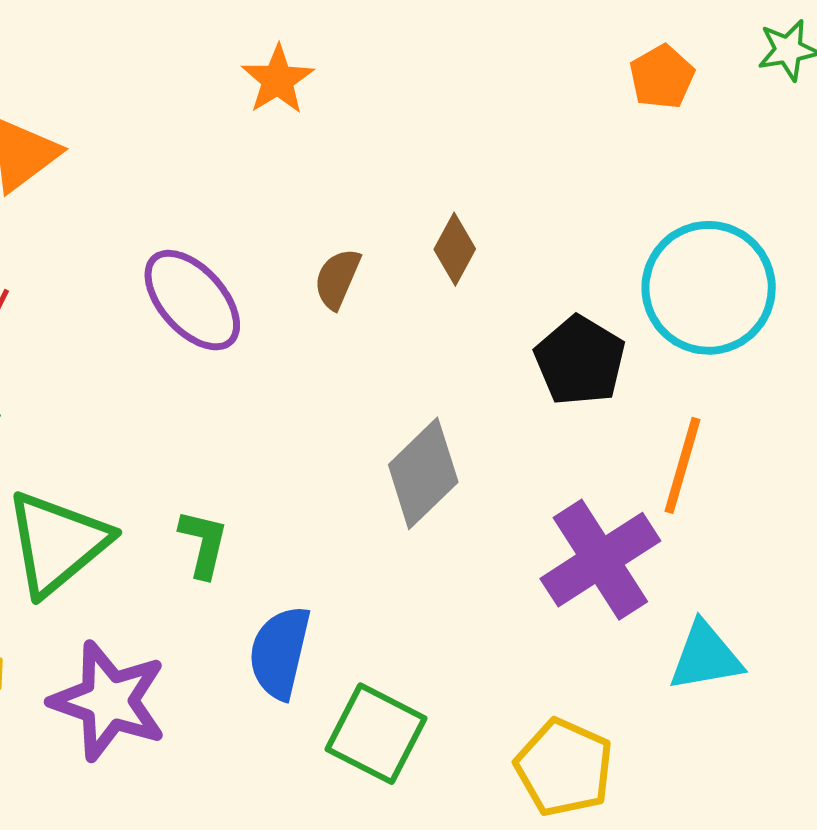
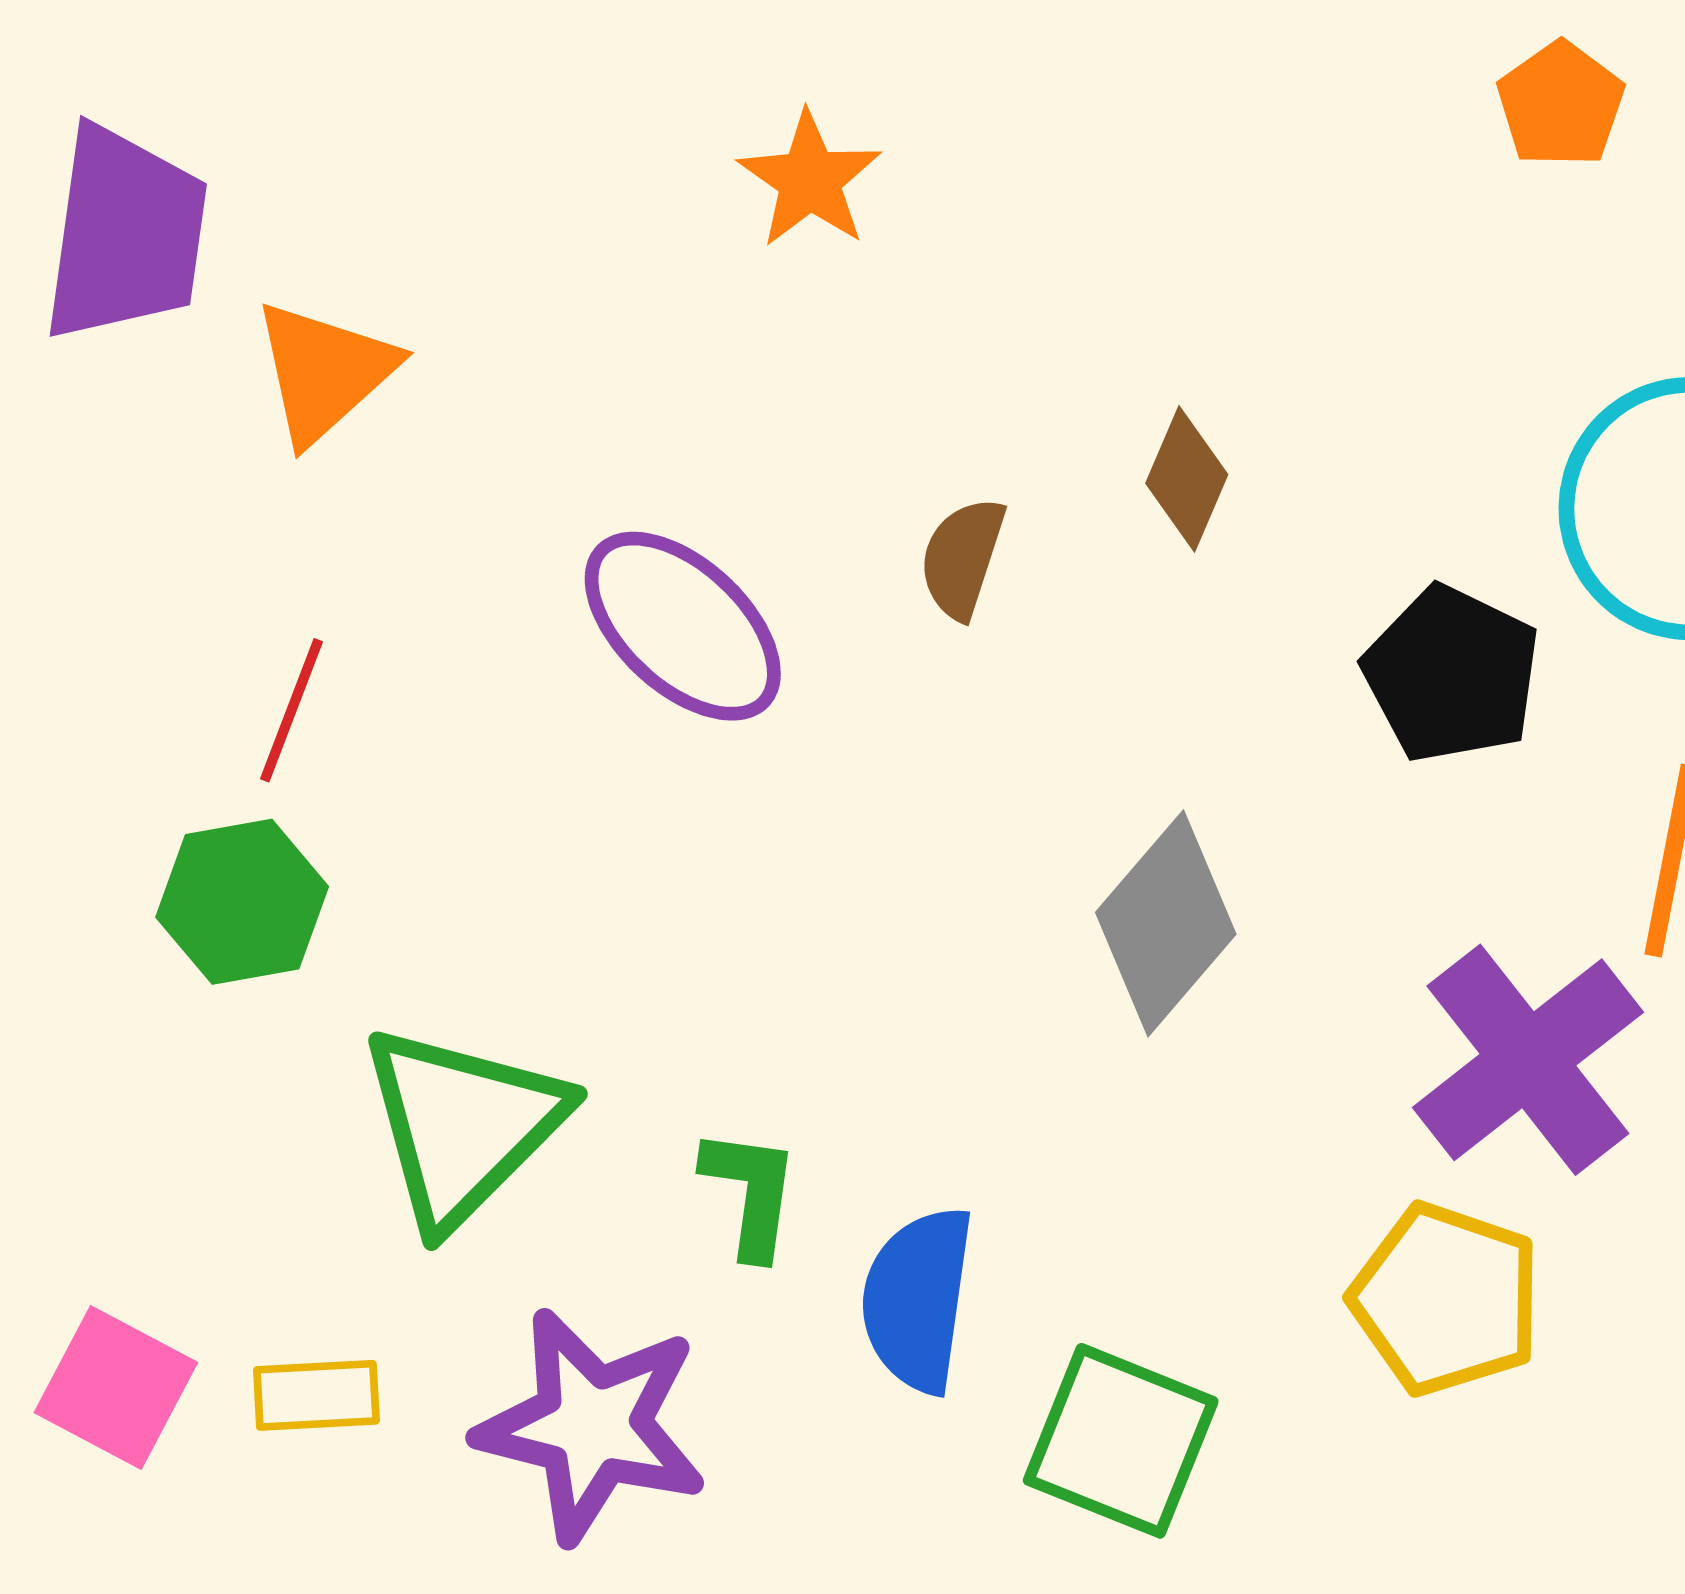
green L-shape: (203, 544) -> (751, 1193), moved
yellow pentagon: (564, 768) -> (1446, 1299), moved

